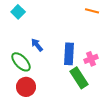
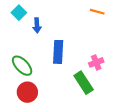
blue arrow: (37, 45) -> (37, 25), moved, turned -144
blue rectangle: (69, 54) -> (58, 52), moved

